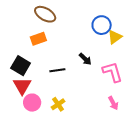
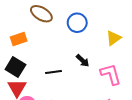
blue circle: (102, 25) -> (77, 23), moved
orange rectangle: (38, 39) -> (19, 39), moved

